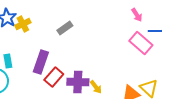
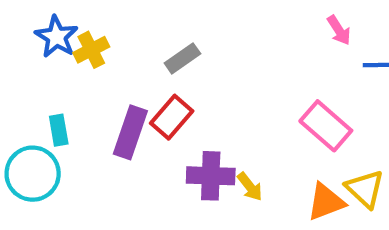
pink rectangle: (141, 43) -> (326, 126), moved
red rectangle: (54, 77) -> (172, 117), moved

